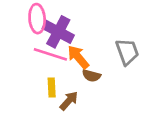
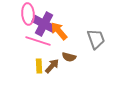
orange arrow: (78, 57) -> (59, 31), moved
brown arrow: (69, 101) -> (52, 66), moved

